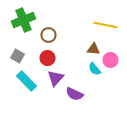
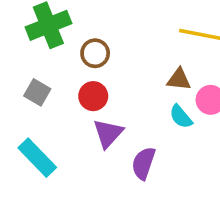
cyan rectangle: (26, 81) -> (37, 158), moved
purple semicircle: (74, 94) -> (144, 163), turned 84

